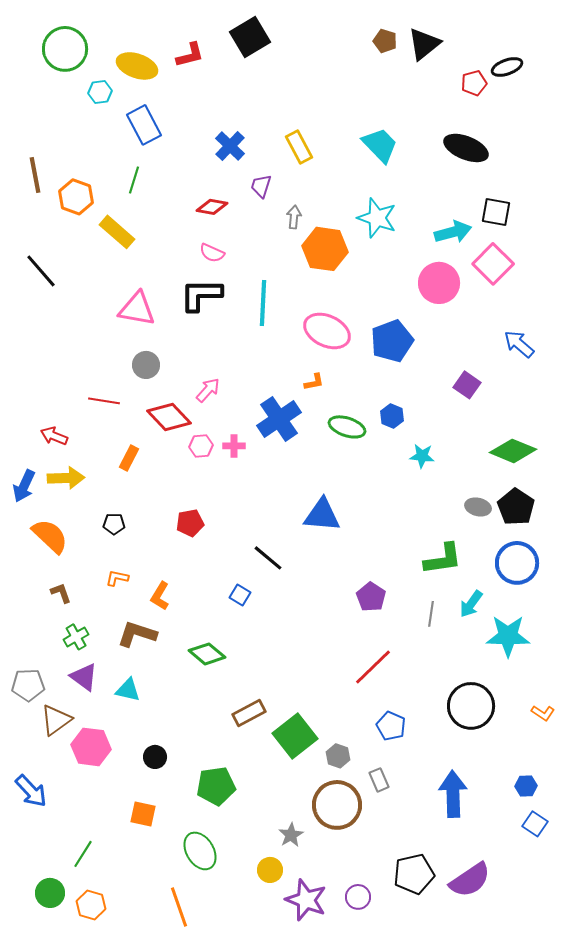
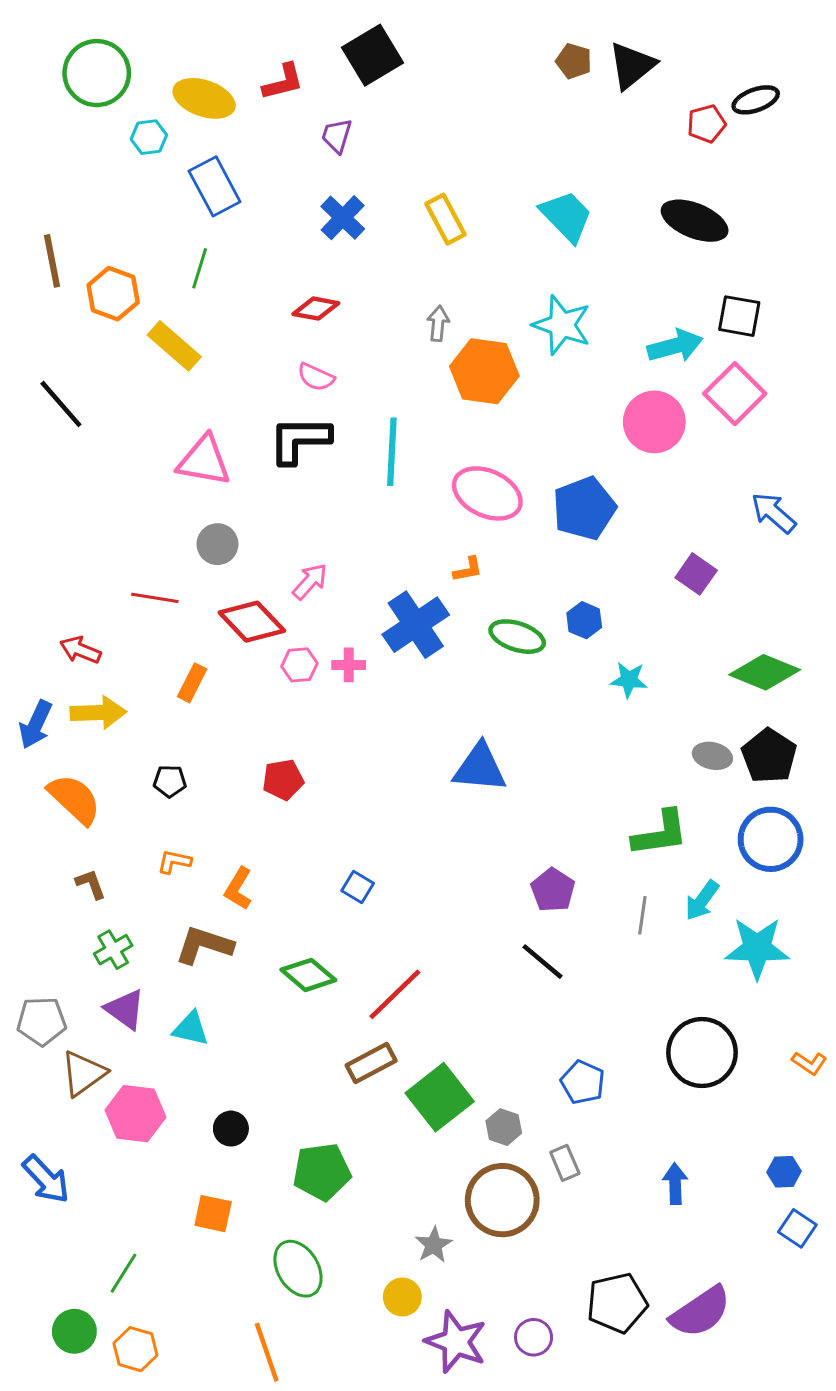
purple trapezoid: (261, 186) -> (337, 136), moved
black line: (268, 558) -> (542, 962), moved
red line: (373, 667) -> (395, 994), moved
blue arrow: (453, 794) -> (675, 1184), size x0.6

